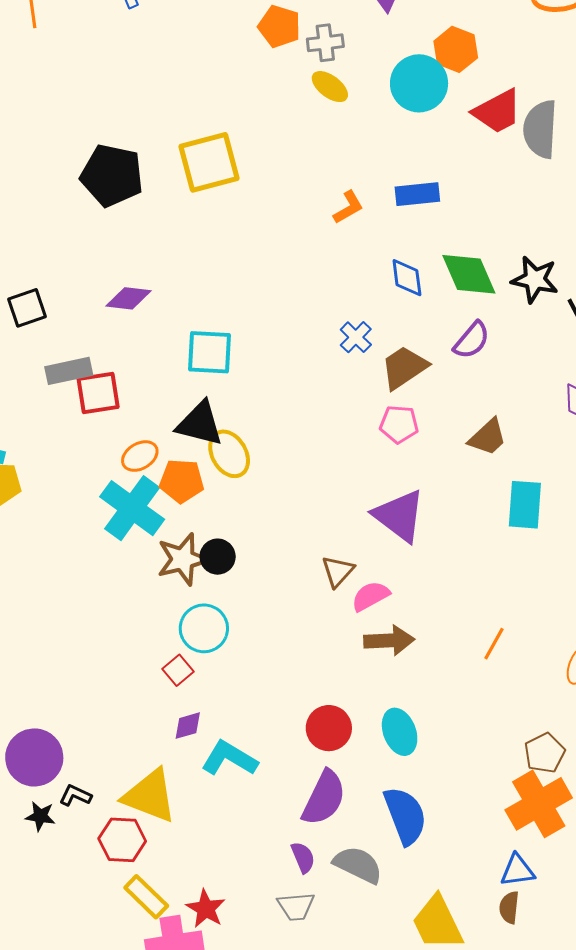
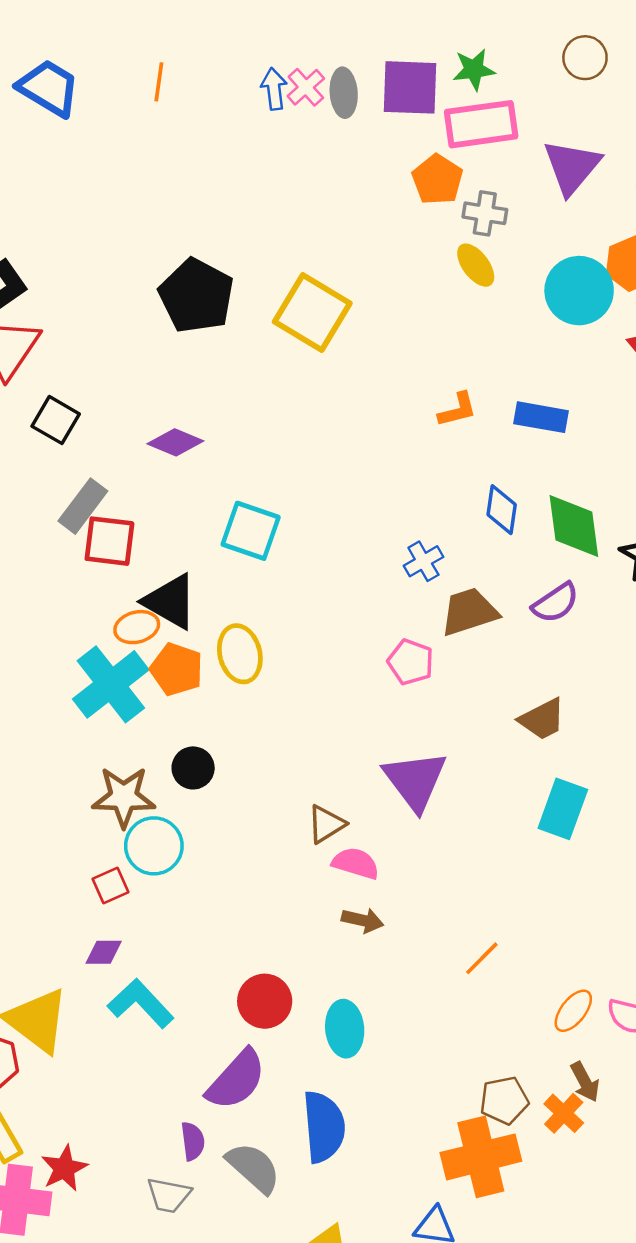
yellow square: (209, 162) -> (312, 313), turned 30
black square: (27, 308) -> (56, 420), turned 33
gray rectangle: (69, 371) -> (83, 506), turned -57
black triangle: (200, 424) -> (170, 602), moved
pink pentagon: (399, 424) -> (411, 662), moved
brown star: (183, 559) -> (124, 797), moved
pink semicircle: (370, 596) -> (356, 863), turned 30
brown arrow: (389, 640) -> (363, 920), size x0.7

